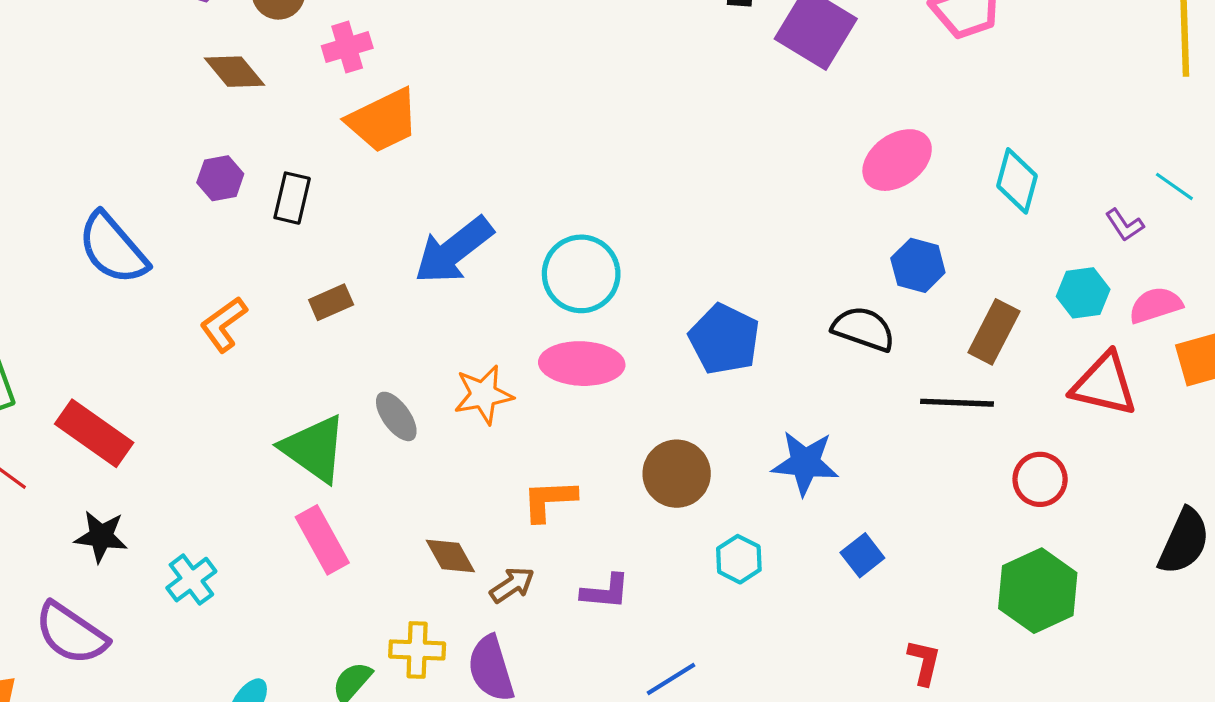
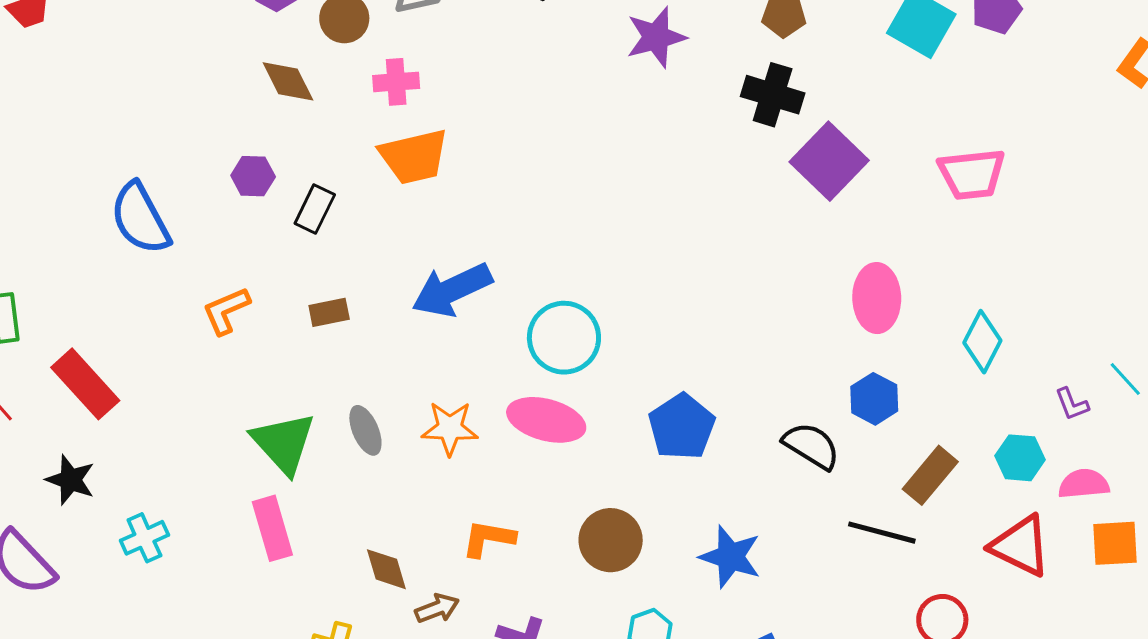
pink ellipse: (897, 160) -> (877, 298), turned -68

